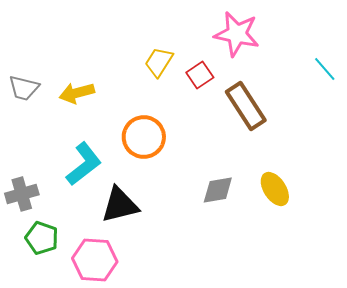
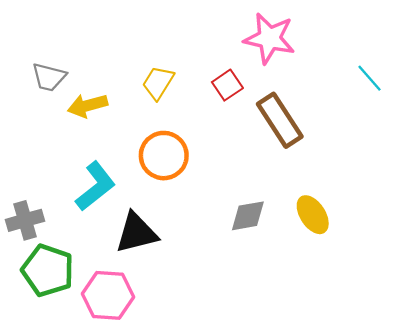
yellow trapezoid: (159, 62) -> (158, 83), moved
gray trapezoid: (24, 88) -> (49, 77), moved
green pentagon: (42, 238) -> (48, 270), size x1.4

